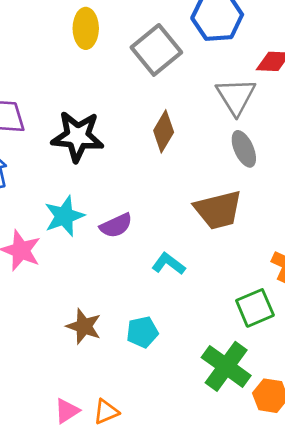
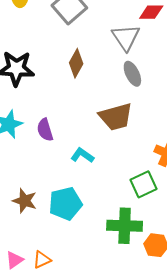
purple semicircle: (116, 225) -> (45, 130), turned 100
cyan pentagon: (142, 332) -> (65, 204), size x1.5
green cross: (226, 366) -> (125, 226), turned -32

